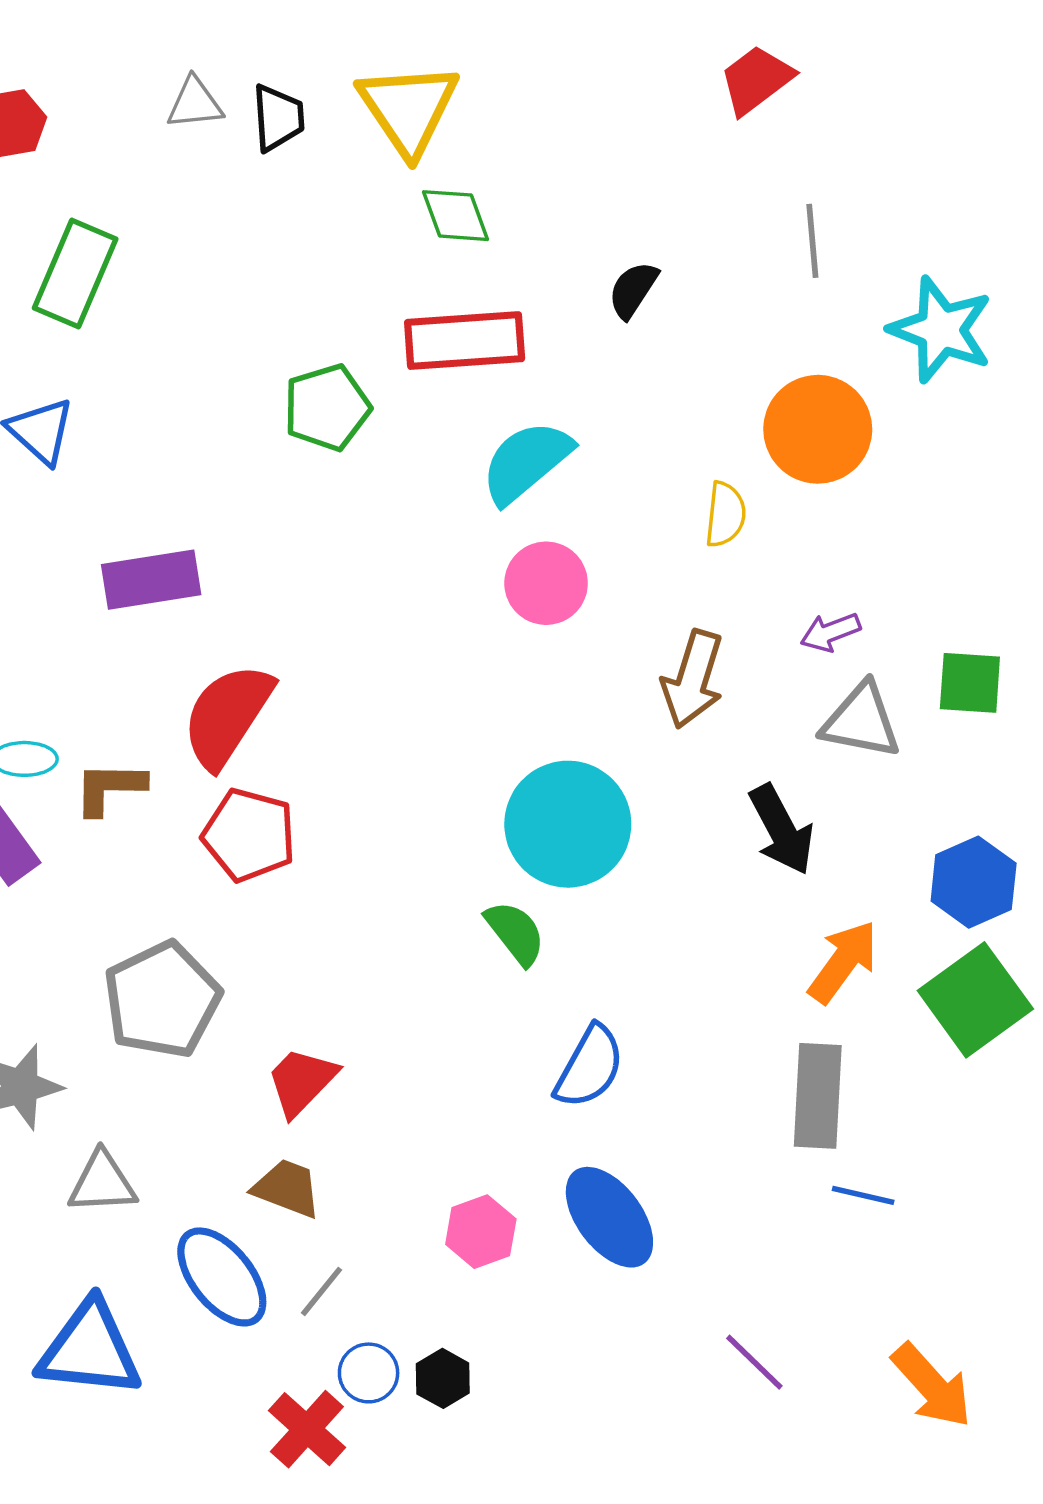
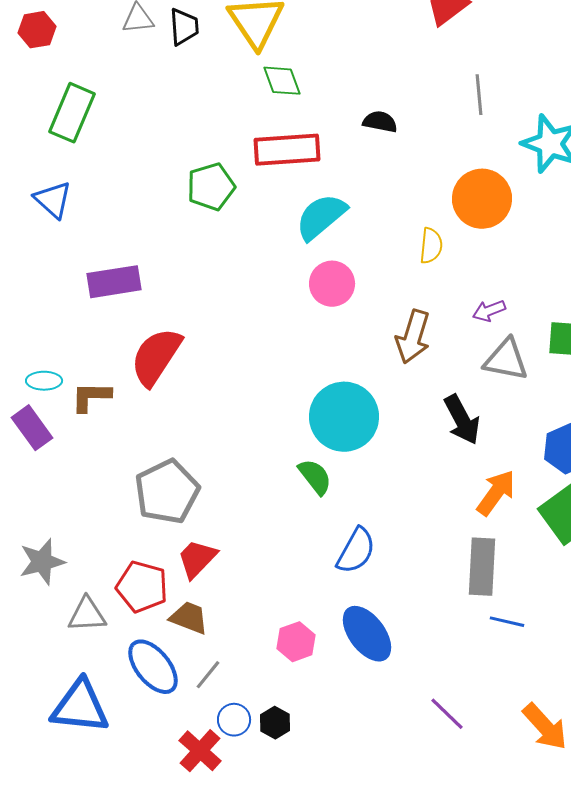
black semicircle: (633, 290) -> (380, 122), turned 68
red pentagon: (249, 835) -> (142, 587), moved
gray pentagon: (162, 1000) -> (167, 492), moved

